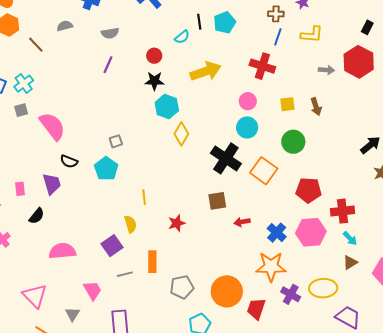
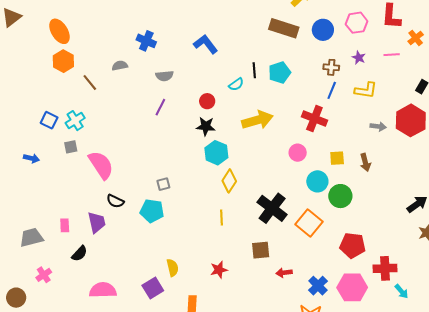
cyan circle: (247, 127) -> (317, 181), moved
cyan pentagon: (106, 169) -> (152, 211), turned -30
yellow line: (144, 197) -> (222, 218), moved
cyan arrow: (350, 238) -> (401, 291), moved

